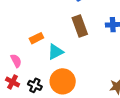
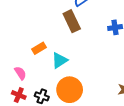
brown rectangle: (80, 26) -> (72, 21), moved

